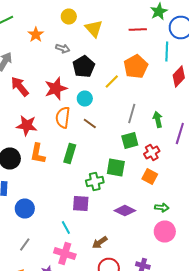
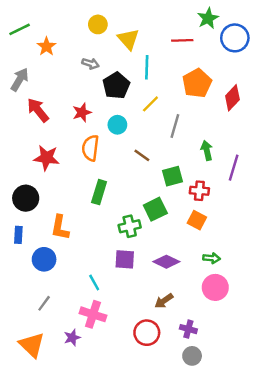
orange star: (36, 34) -> (46, 46), moved
cyan line: (167, 52) -> (147, 67), moved
orange pentagon: (136, 66) -> (197, 83), moved
red star: (56, 88) -> (82, 113), size x0.7
gray line: (132, 114) -> (175, 126), moved
brown line: (90, 124) -> (142, 155), moved
red cross: (152, 152) -> (199, 191), turned 35
orange L-shape: (38, 154) -> (60, 227), moved
green square: (116, 168) -> (155, 209), turned -36
purple square: (81, 204) -> (125, 259), moved
brown arrow: (100, 242) -> (164, 301), moved

